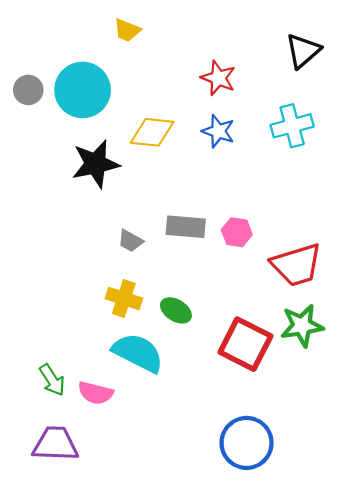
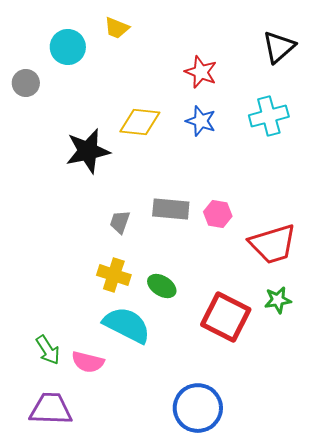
cyan circle: (83, 90) -> (68, 47), moved, size x0.7
gray trapezoid: (130, 241) -> (120, 222), turned 80
green star: (302, 326) -> (278, 300), size x0.7
blue circle: (247, 443) -> (198, 408), moved

